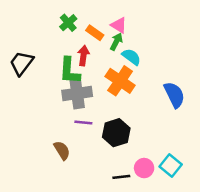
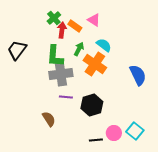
green arrow: (116, 42) -> (79, 49), moved
red arrow: (83, 56) -> (62, 30), moved

